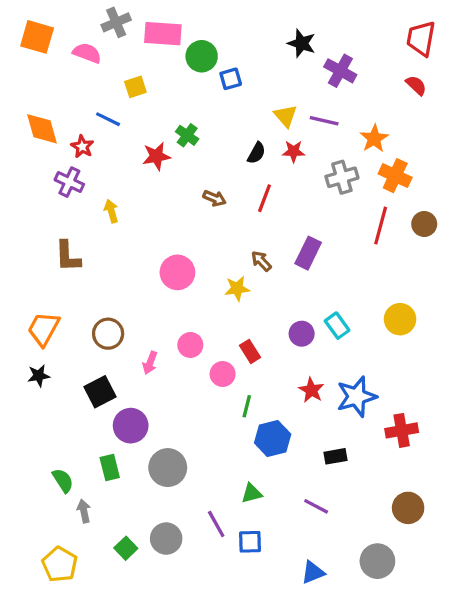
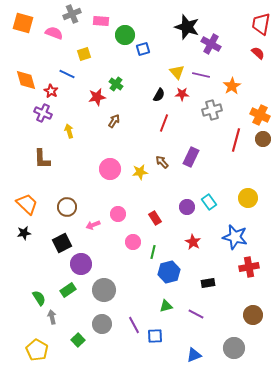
pink rectangle: (163, 34) -> (101, 21), size x0.7
black star: (302, 43) -> (187, 27), size x1.4
orange cross: (395, 176) -> (260, 115), moved
brown arrow: (215, 198) -> (114, 121), moved, turned -80
yellow star: (237, 289) -> (140, 172), moved
orange trapezoid: (44, 329) -> (27, 204), turned 105
pink arrow: (150, 363) -> (93, 225), turned 48
pink circle: (223, 374) -> (133, 242), moved
blue star: (356, 397) -> (235, 237), moved, turned 30
green rectangle: (110, 468) -> (68, 290), turned 70
green triangle: (252, 493) -> (166, 306), moved
gray circle: (166, 539) -> (102, 324), moved

